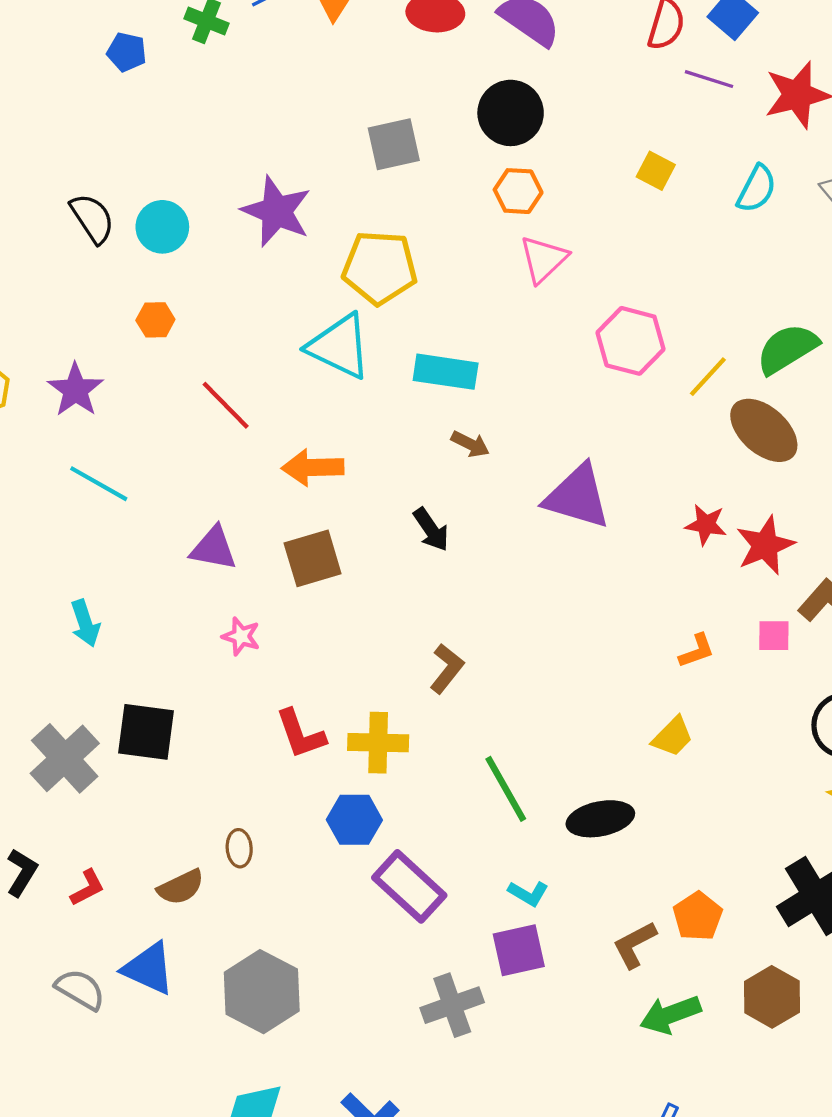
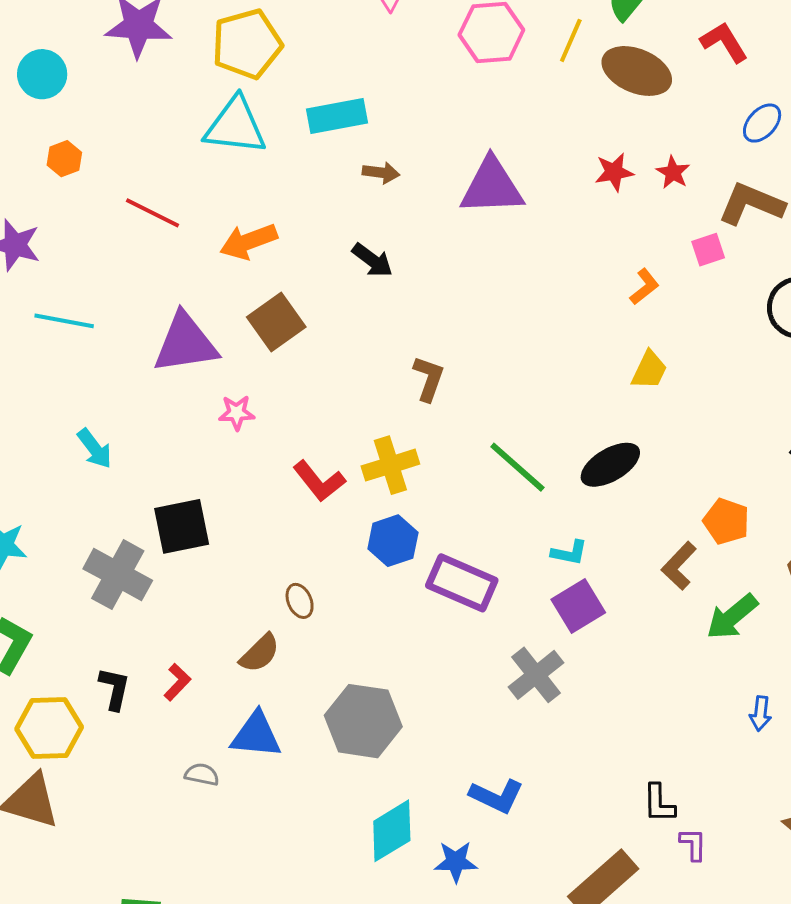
red star: (765, 545) -> (673, 172), size x0.6
purple triangle: (214, 548) -> (185, 343), size x1.5
gray semicircle: (80, 989) -> (202, 774), size x0.7

